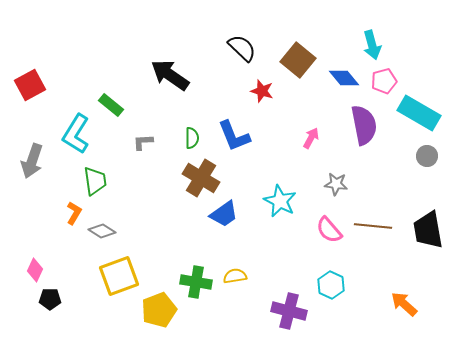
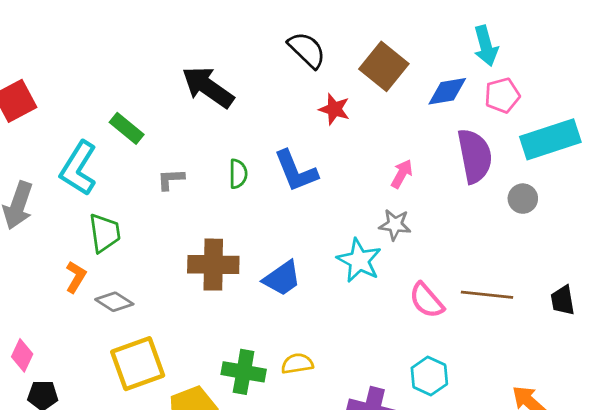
blue diamond: (344, 78) -> (447, 91), turned -60
cyan rectangle: (419, 113) -> (550, 139), turned -48
gray circle: (427, 156) -> (523, 199), moved
brown cross: (201, 178) -> (213, 265), moved, turned -30
gray star: (336, 184) -> (395, 225), moved
black trapezoid: (428, 230) -> (563, 300), size x0.6

